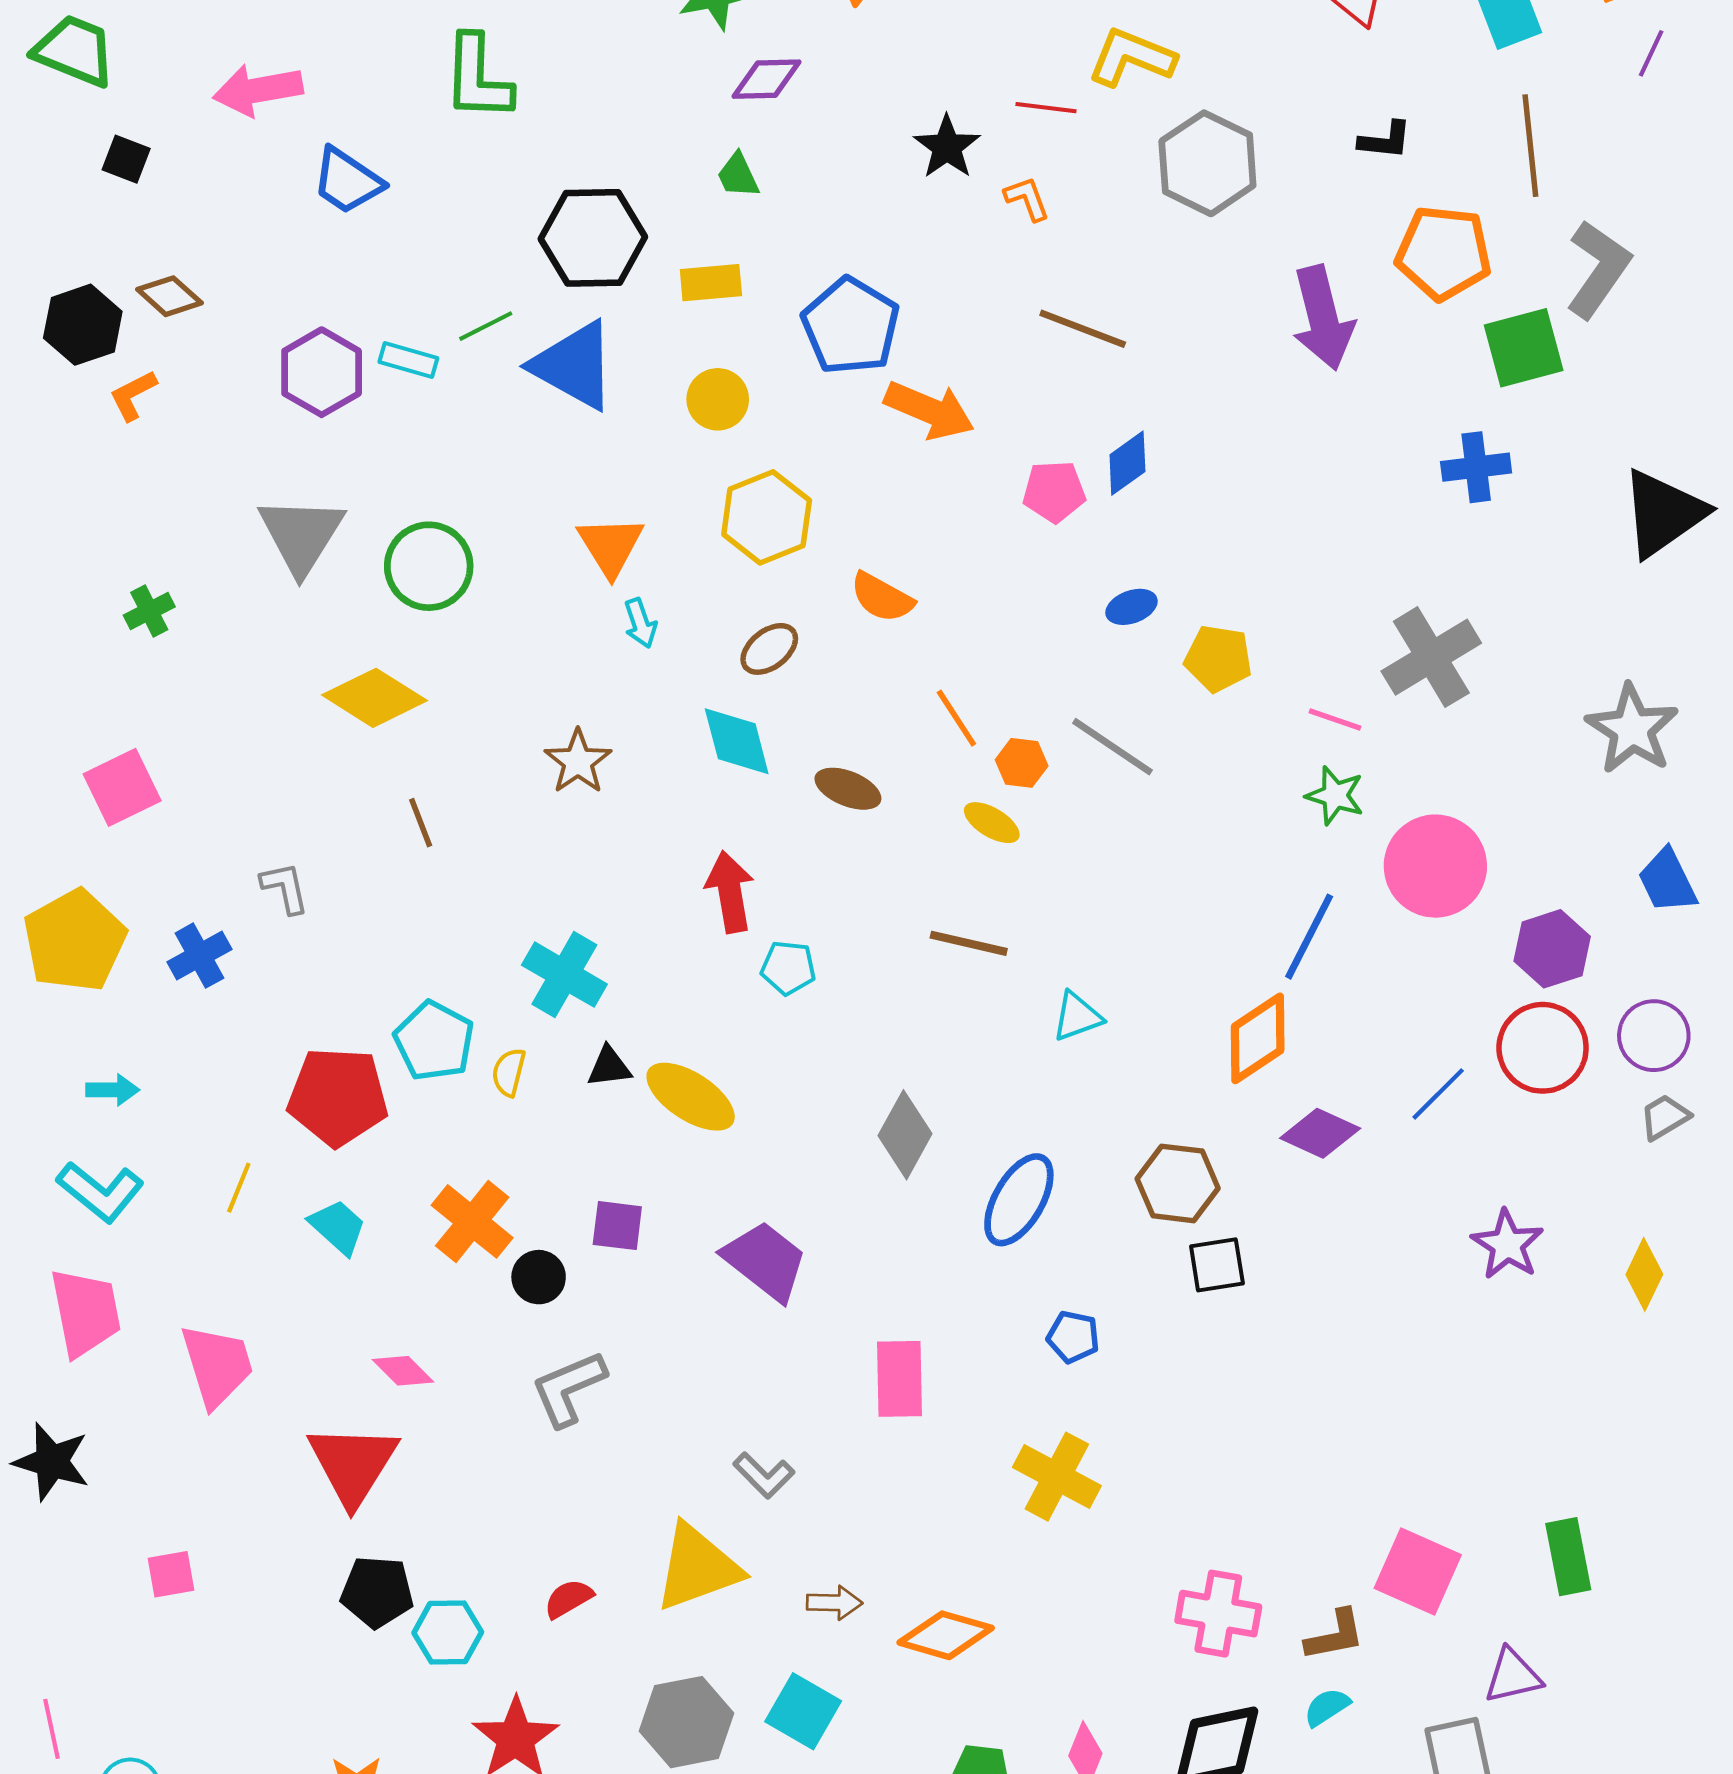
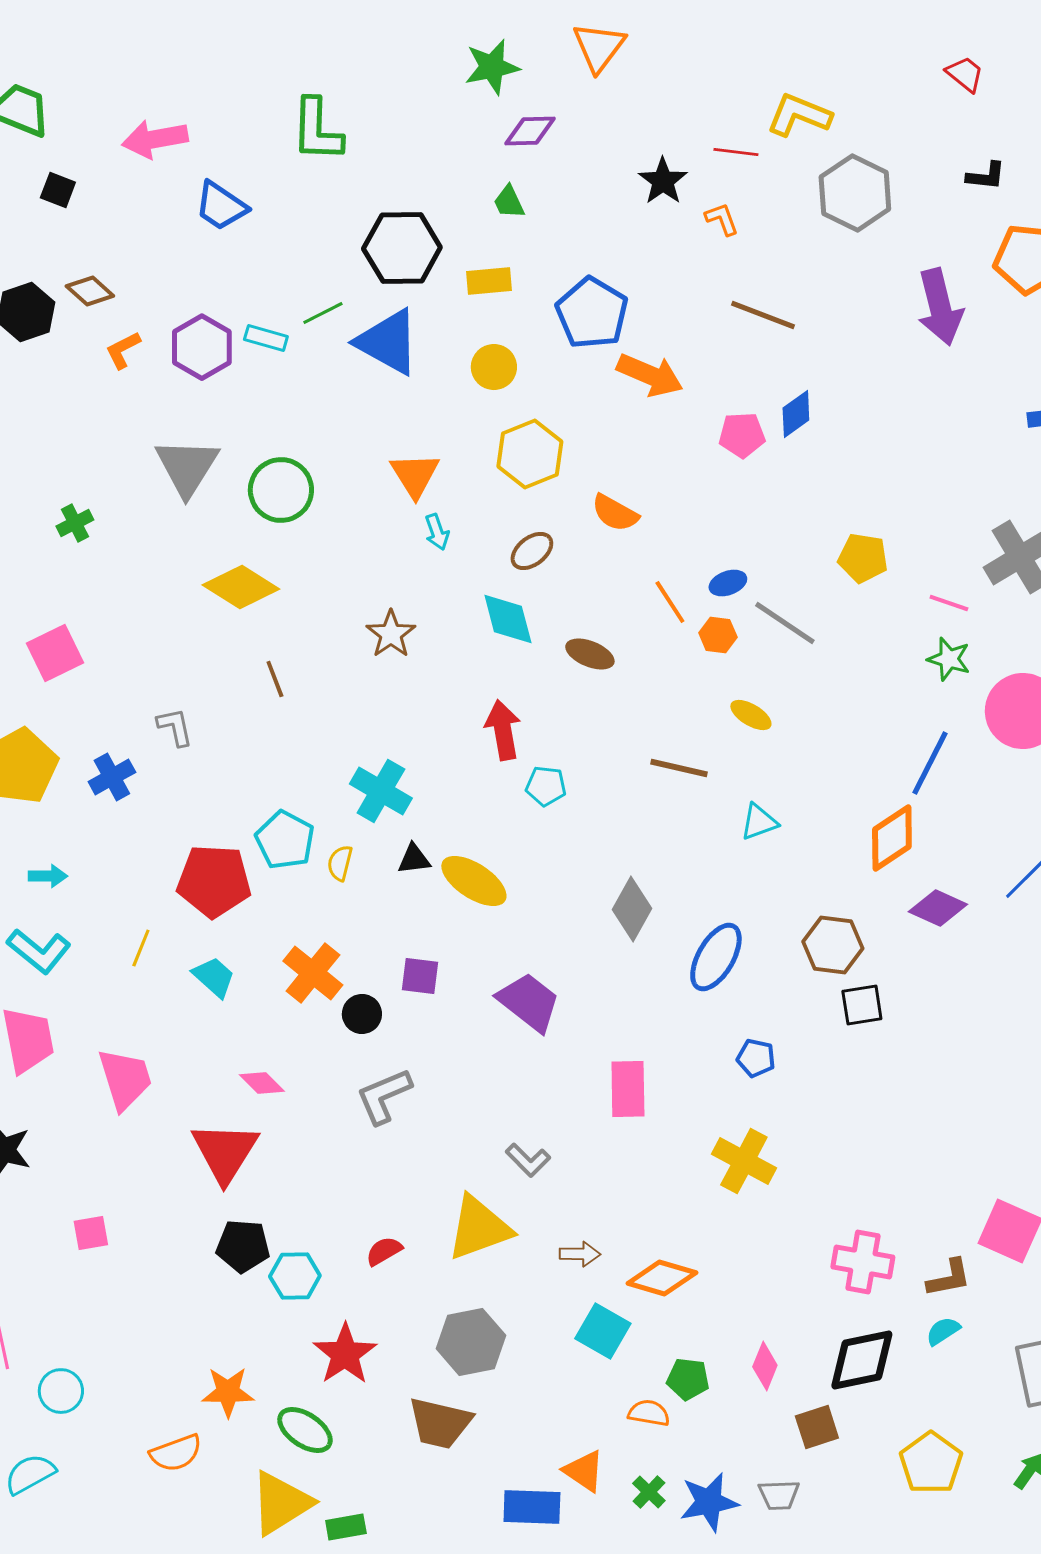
orange L-shape: (133, 395) -> (123, 350), moved
blue ellipse: (1131, 607) -> (728, 583), moved
yellow ellipse: (992, 823) -> (751, 715), moved
cyan square: (803, 1711) -> (603, 1331), moved

